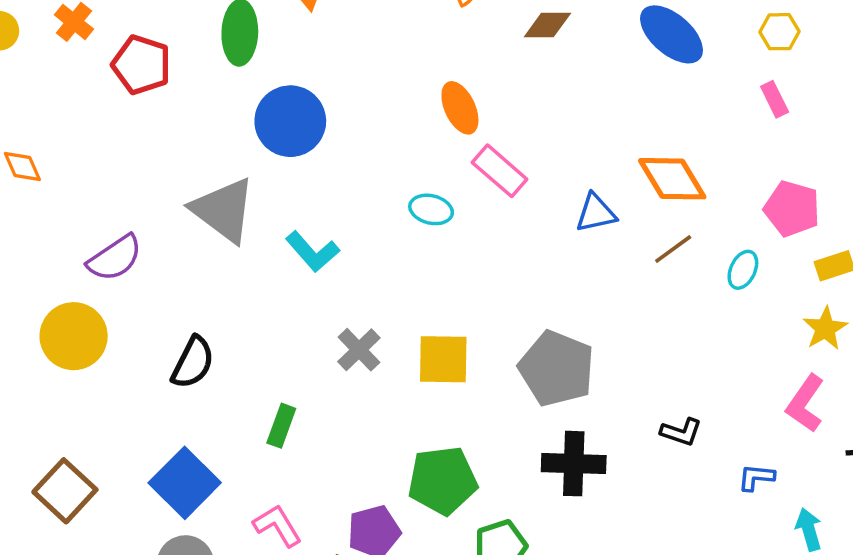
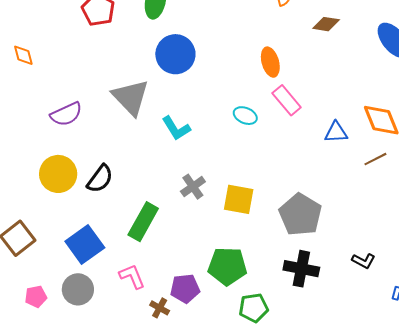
yellow circle: (74, 336) -> (58, 174), moved
green rectangle: (281, 426) -> (143, 222), size x1.6

